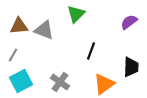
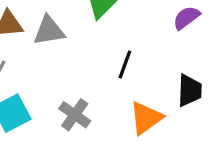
gray triangle: (44, 30) -> (49, 31), turned -30

